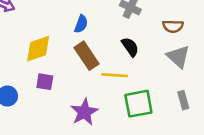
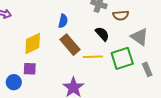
brown semicircle: (173, 26) -> (121, 15), moved
purple square: (45, 82) -> (30, 69), moved
green square: (138, 104) -> (122, 58), moved

